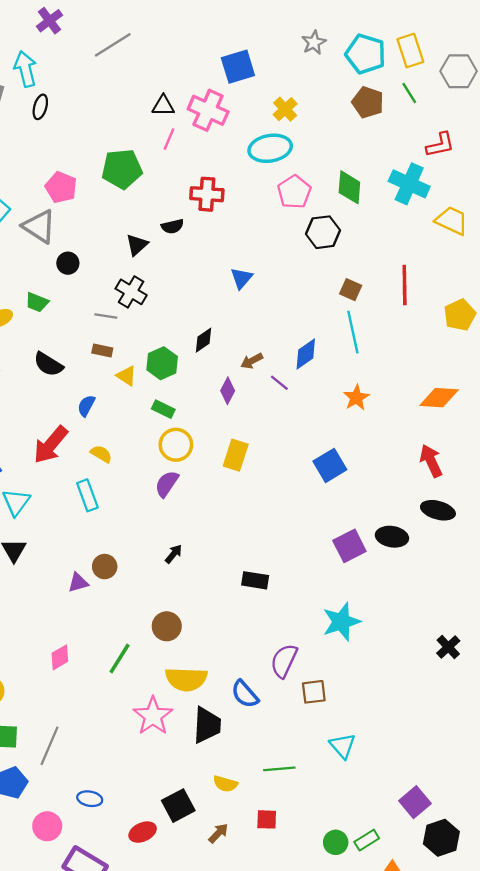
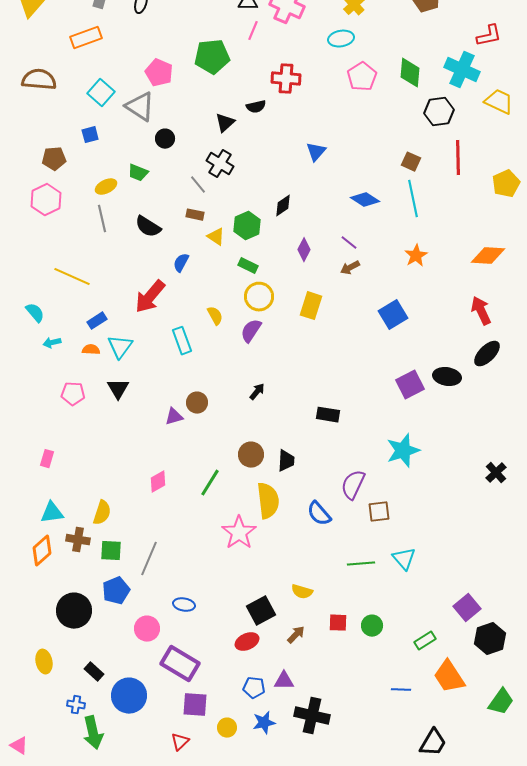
cyan ellipse: (270, 148) -> (341, 39), size x0.7
black hexagon: (323, 232) -> (439, 112), moved
gray line: (106, 316) -> (198, 185), turned 42
blue diamond: (306, 354) -> (365, 200), moved, turned 68
brown arrow: (252, 361) -> (350, 268), moved
yellow semicircle: (101, 454) -> (215, 316), moved, turned 30
black ellipse: (438, 510) -> (487, 354), turned -60
yellow semicircle: (186, 679) -> (268, 501), turned -99
black trapezoid: (207, 725) -> (286, 461), moved, size x0.7
green line: (279, 769) -> (361, 564), moved
red ellipse: (143, 832) -> (247, 642), moved
green circle: (336, 842) -> (372, 626), moved

